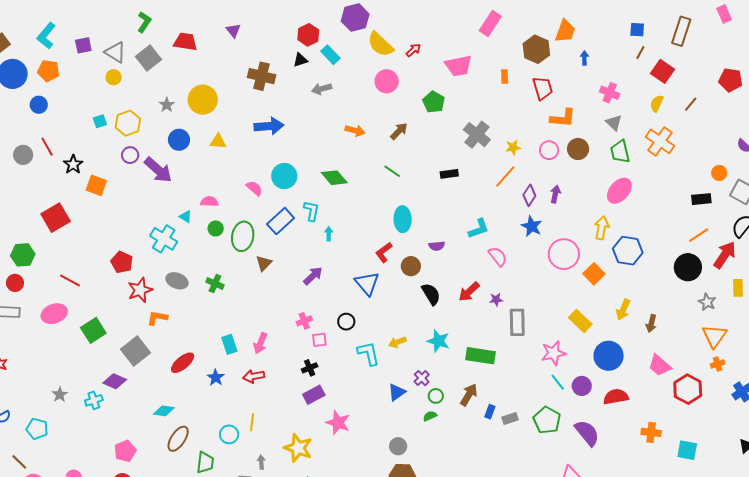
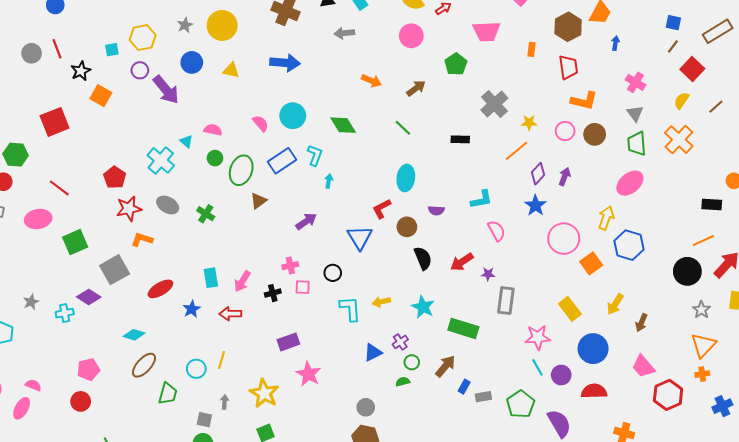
brown rectangle: (681, 31) -> (718, 31), turned 32
cyan square: (100, 121) -> (112, 50), moved
black cross: (310, 368) -> (273, 293), moved

